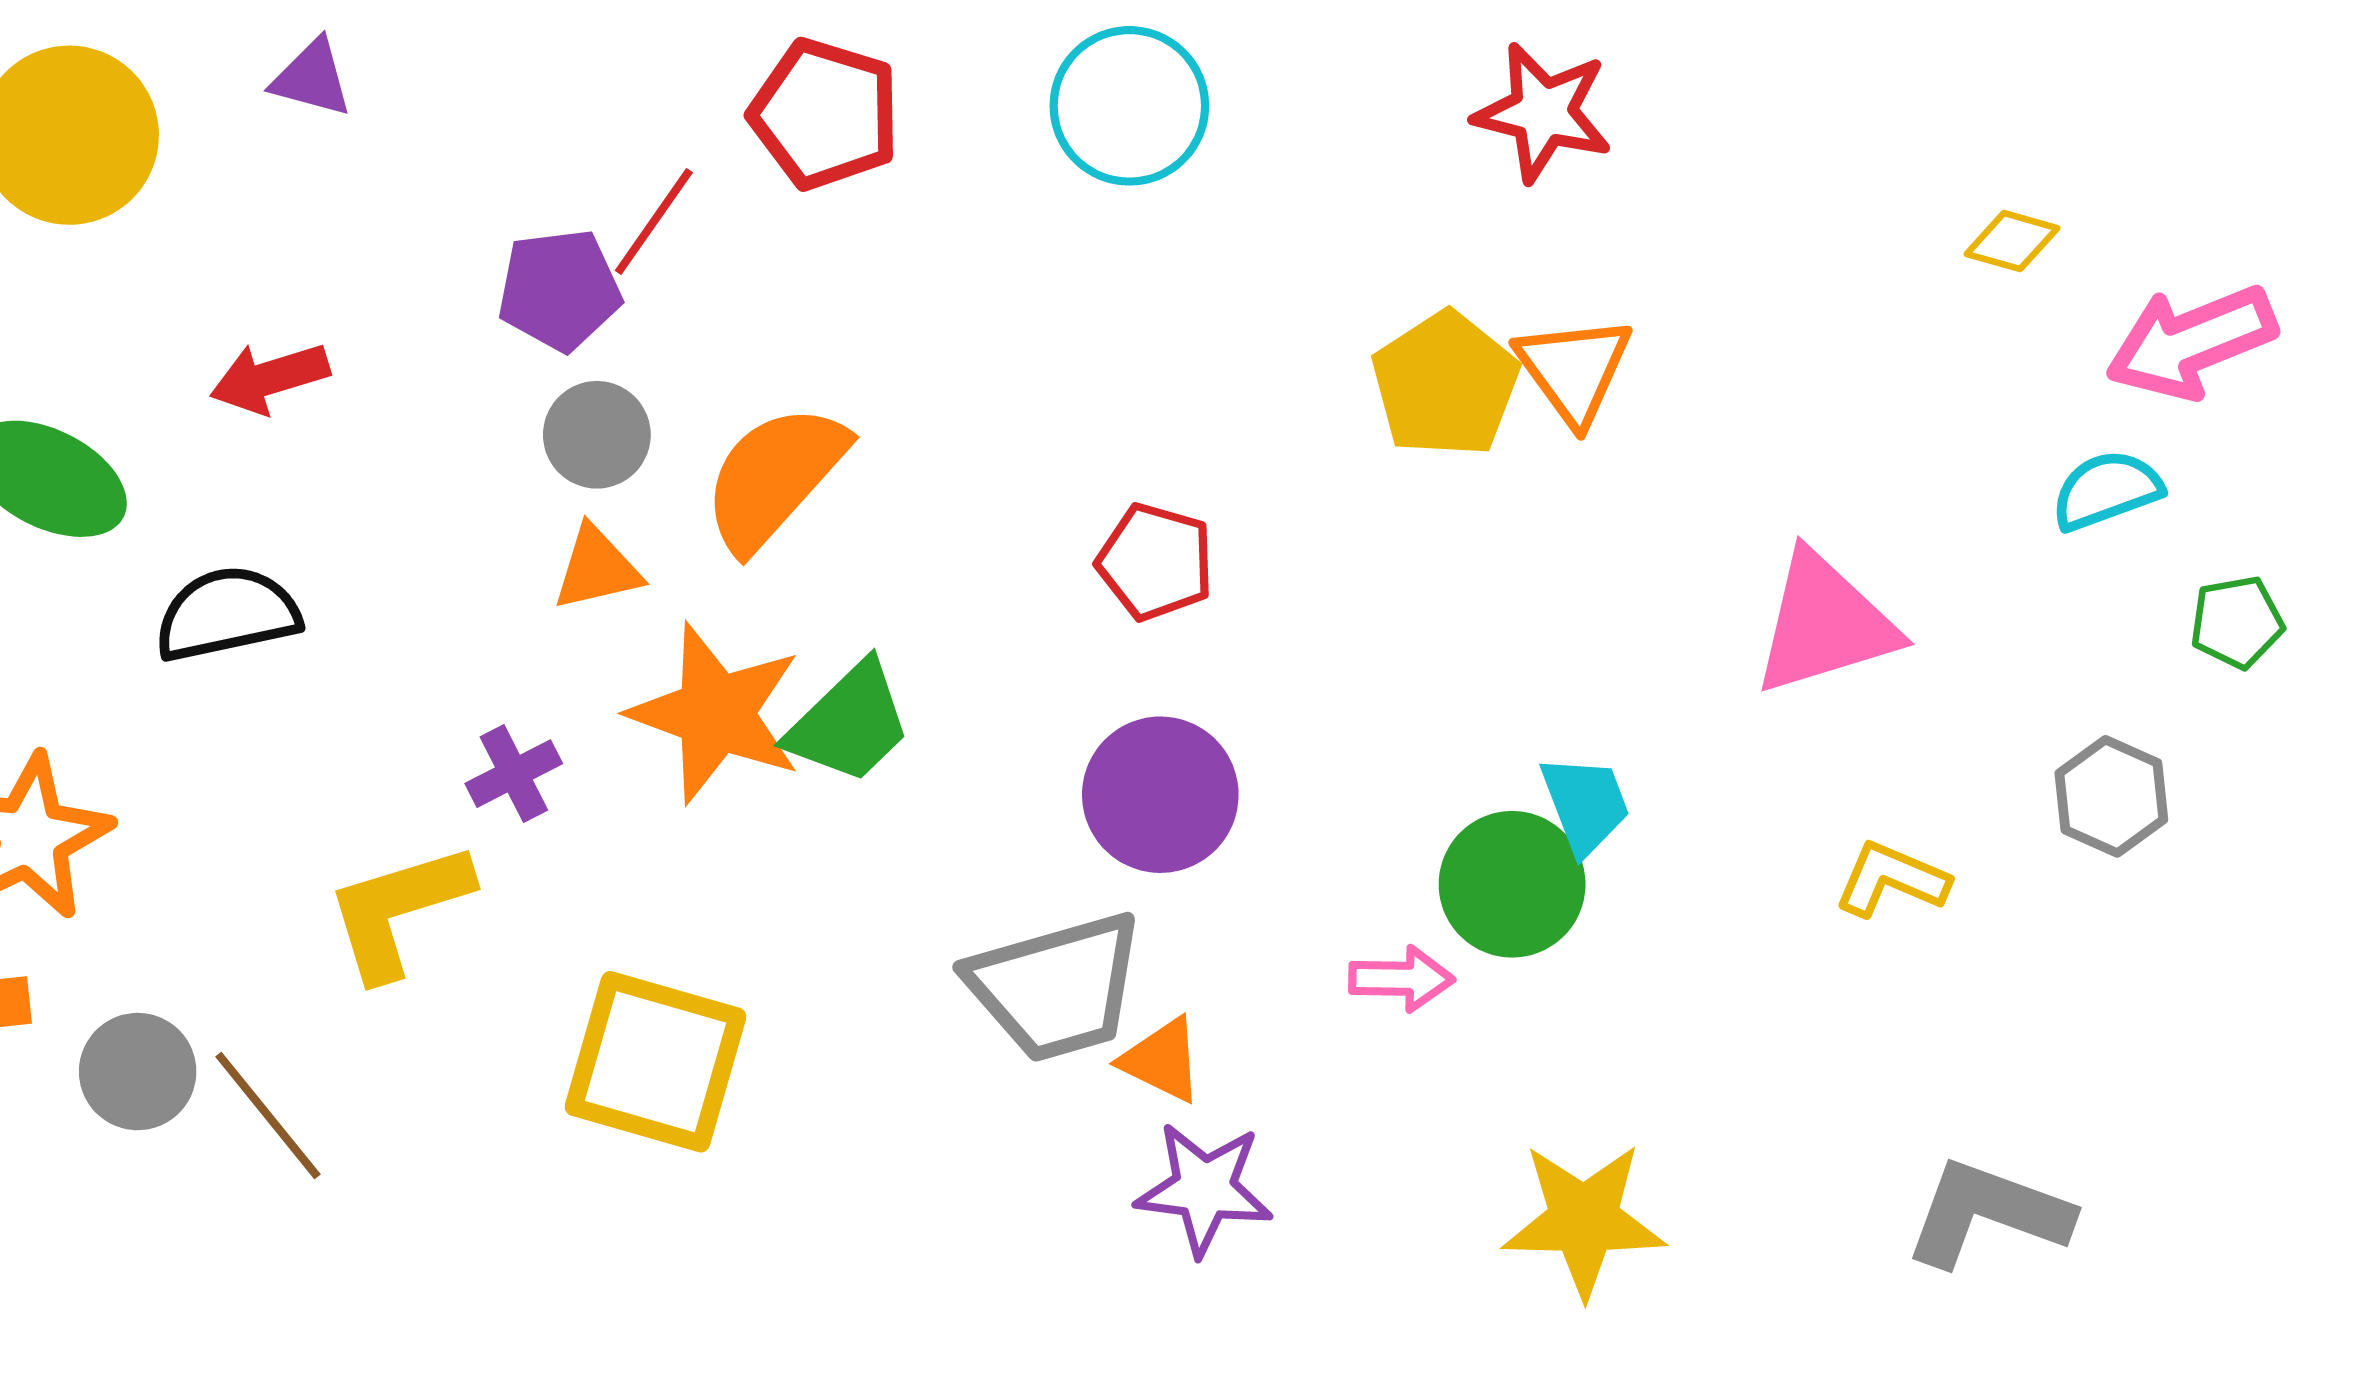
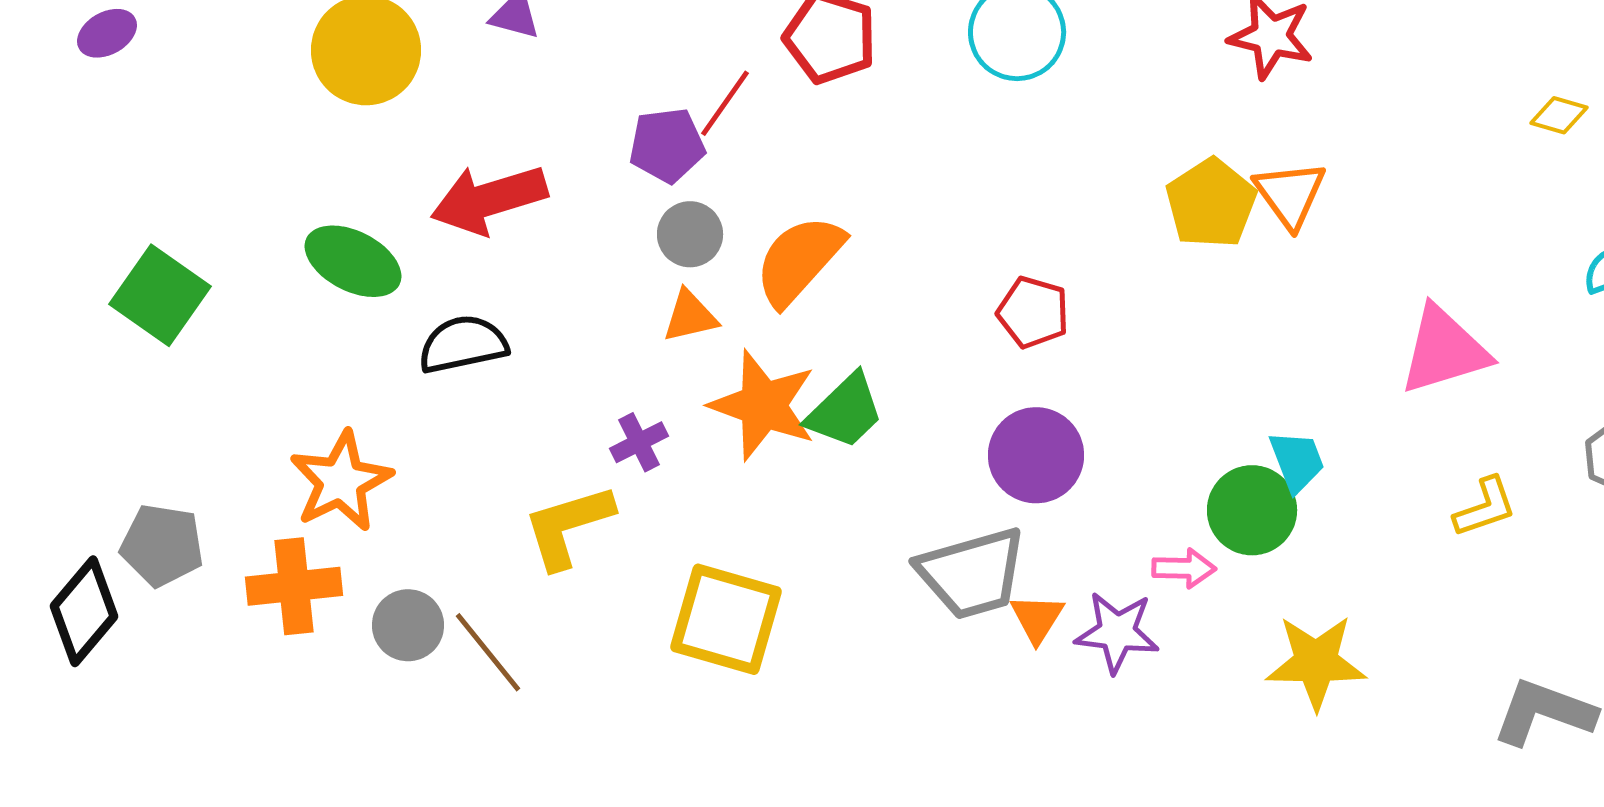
red arrow: (270, 378) -> (489, 199), size x1.6
yellow L-shape: (1892, 879) -> (1485, 507), turned 138
orange triangle: (1162, 1060) -> (1037, 618), turned 36
purple star: (1204, 1189) -> (1117, 632), moved
yellow star: (1584, 1220) -> (1316, 662), moved

